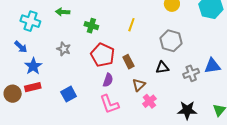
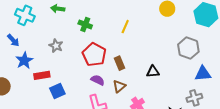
gray hexagon: (171, 41) -> (188, 48), moved
gray cross: (191, 73) -> (194, 98), moved
purple semicircle: (108, 80) -> (98, 80), turned -88
brown triangle: (139, 85) -> (119, 86), moved
red rectangle: (33, 87) -> (42, 75), moved

